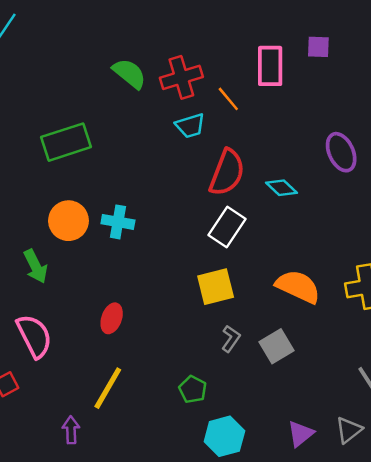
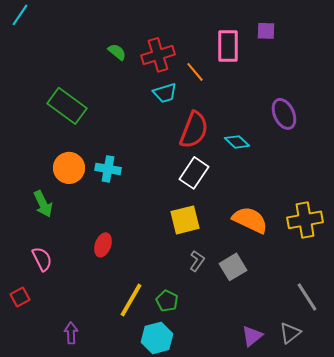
green semicircle: (129, 74) -> (117, 52), size x0.7
green rectangle: (66, 142) -> (67, 106), turned 54
pink semicircle: (34, 336) -> (42, 259), size x0.7
yellow line: (108, 388) -> (131, 300), moved
cyan hexagon: (224, 436) -> (157, 338), moved

